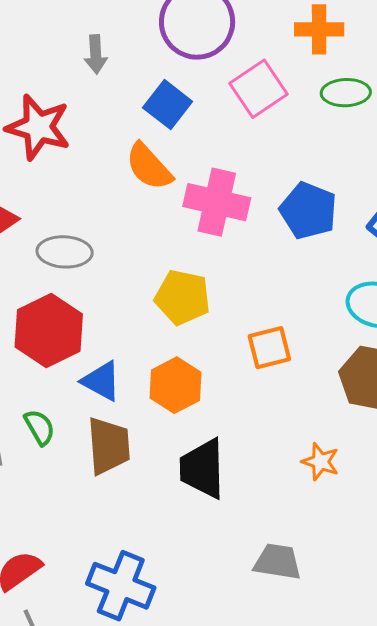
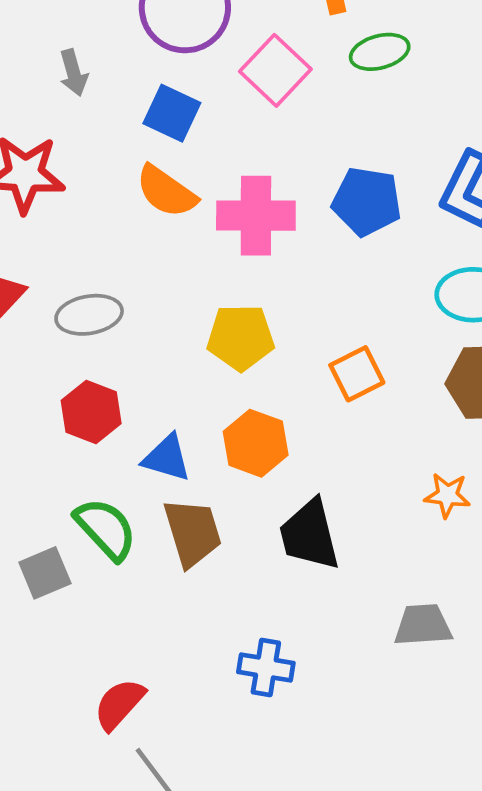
red hexagon: (49, 331) -> (91, 412), size x0.7
green semicircle: (40, 427) -> (106, 529), size x1.5
blue cross: (121, 586) -> (266, 667), moved, size x0.7

